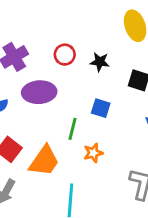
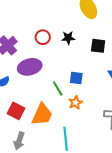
blue square: (101, 108) -> (76, 78), moved
green line: (72, 129) -> (58, 88), turned -35

